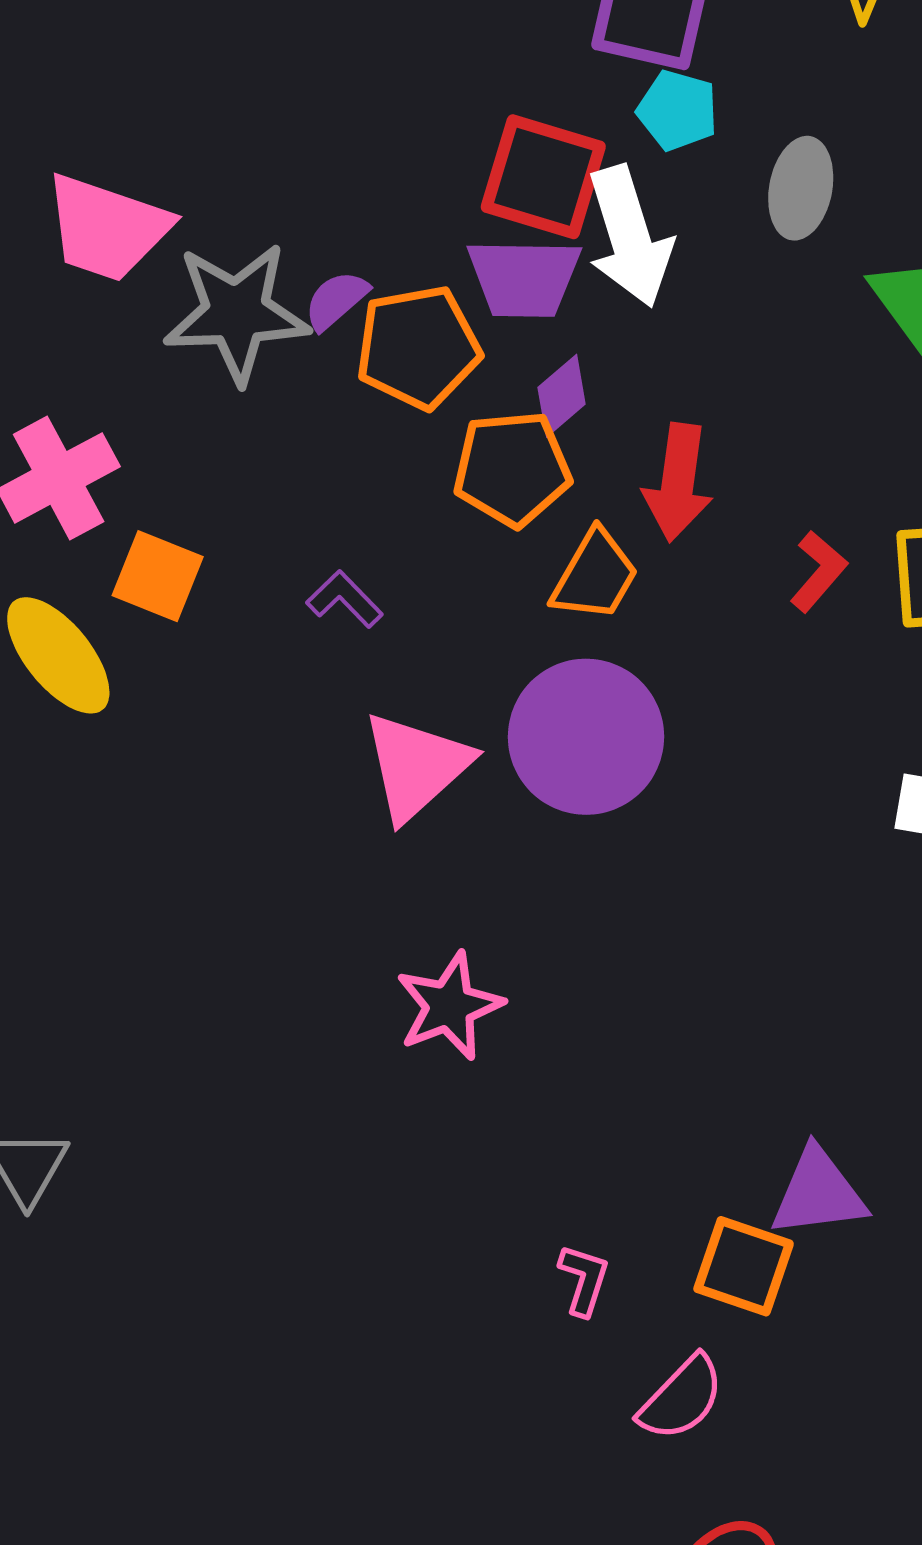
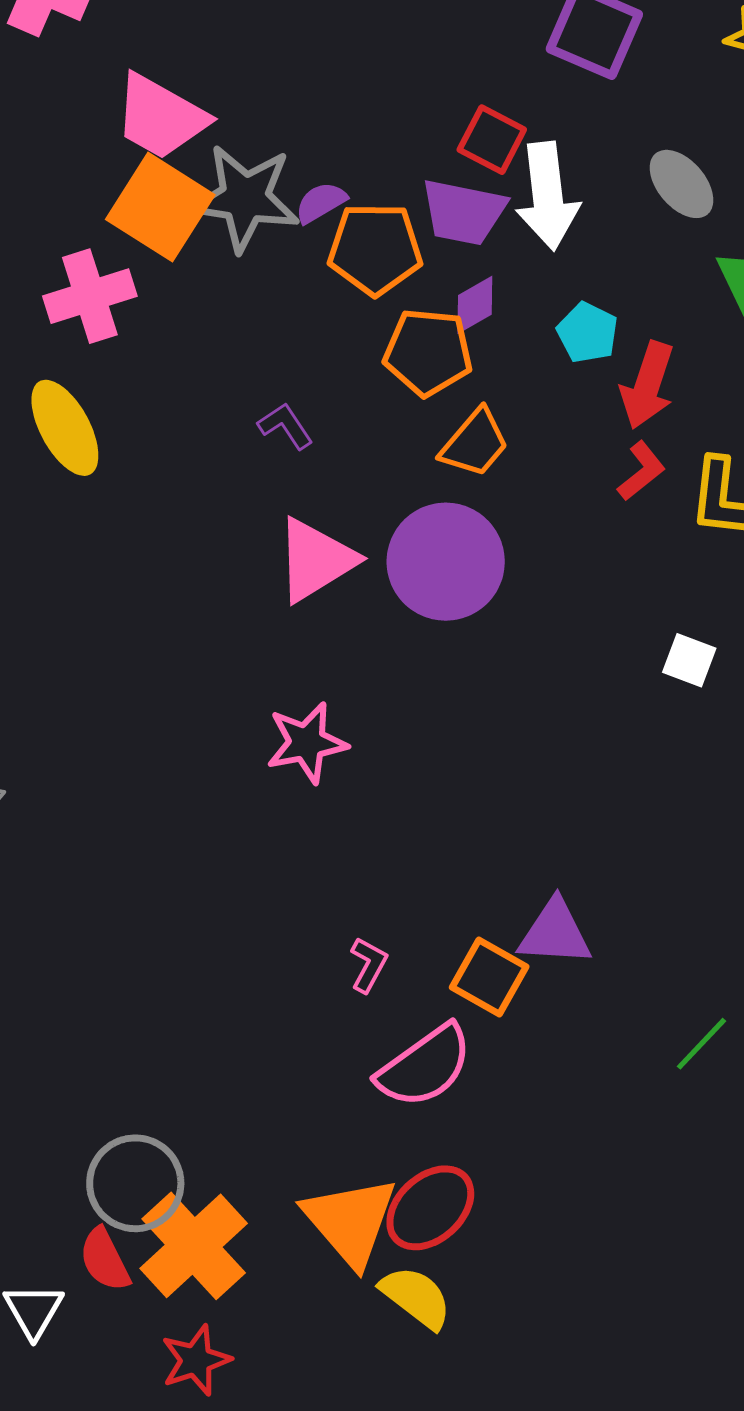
cyan pentagon: (678, 110) -> (588, 333), moved
red square: (543, 177) -> (492, 140), size x0.7
gray ellipse: (801, 188) -> (681, 184), turned -62
red arrow: (678, 482) -> (647, 385), moved
orange square: (158, 576) -> (160, 207), moved, size x1.5
pink semicircle: (682, 1398) -> (425, 1066), size x1.4

